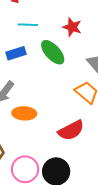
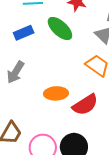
orange ellipse: (24, 113) -> (56, 93), moved

